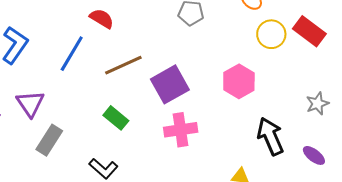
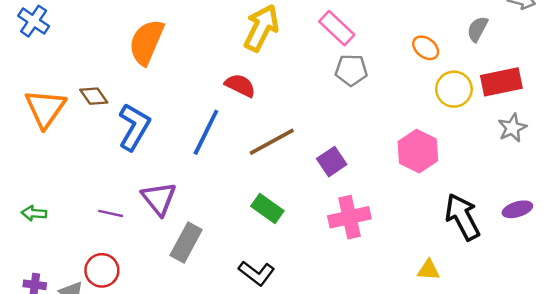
red rectangle: (309, 31) -> (501, 82), turned -44
purple square: (170, 84) -> (332, 162), size x0.6
gray star: (317, 104) -> (512, 128), moved
purple ellipse: (314, 155) -> (517, 209), moved, turned -50

